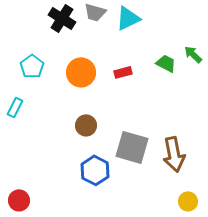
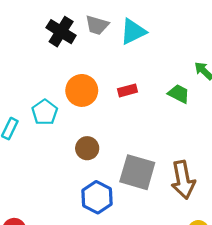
green trapezoid: (166, 63) -> (179, 94), moved
cyan pentagon: (32, 66) -> (45, 112), moved

